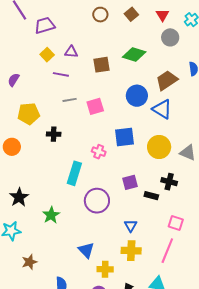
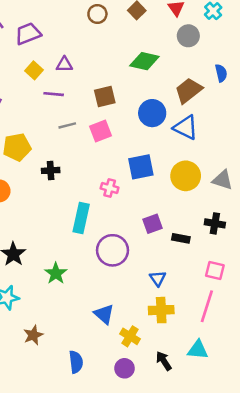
brown square: (102, 65) -> (105, 97), moved
black cross: (169, 182) -> (215, 223), moved
yellow cross: (105, 269) -> (130, 336), turned 35

